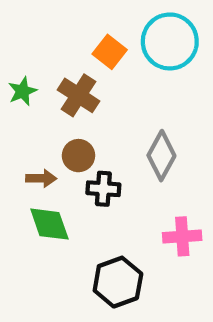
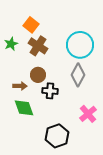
cyan circle: (170, 41) -> (80, 45), moved
orange square: (110, 52) -> (31, 25), moved
pink cross: (182, 236) -> (88, 114), turned -36

